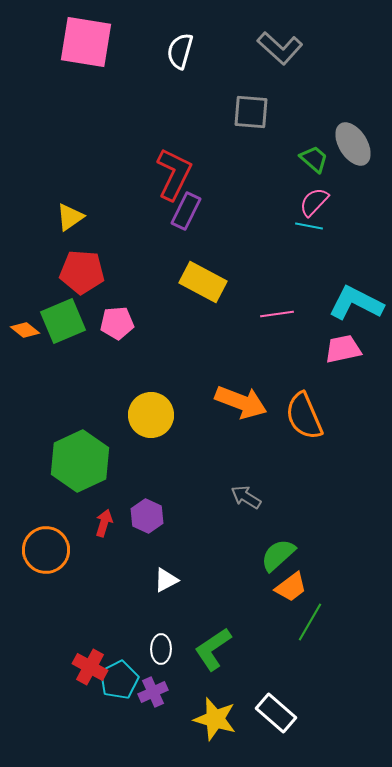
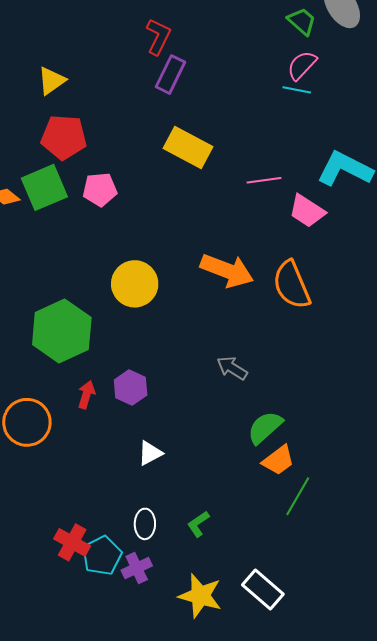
red L-shape: (174, 174) -> (158, 37), size x0.7
pink trapezoid: (343, 349) -> (307, 211), moved, turned -135
green L-shape: (213, 649) -> (198, 524), size x0.6

